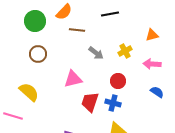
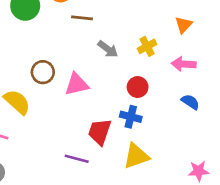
orange triangle: (152, 35) -> (184, 25), turned -32
brown circle: (38, 54) -> (43, 72), moved
red trapezoid: (90, 102) -> (100, 132), moved

